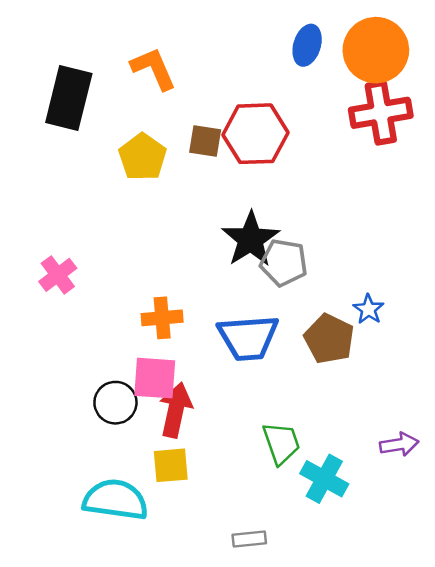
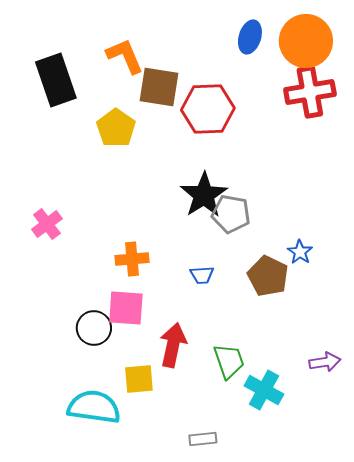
black rectangle: (69, 98) -> (56, 80), turned -33
brown square: (205, 141) -> (159, 87), moved, size x1.5
blue trapezoid: (248, 338) -> (202, 275), size x0.5
red arrow: (176, 410) -> (173, 345), moved

